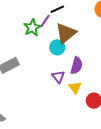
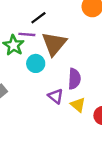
purple line: (45, 21) -> (27, 34), turned 72
cyan circle: (57, 47) -> (36, 63), moved

